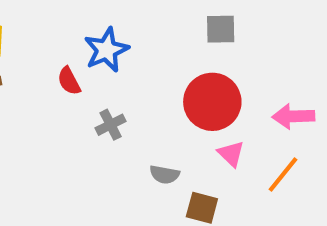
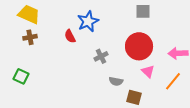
gray cross: (111, 125) -> (101, 56), moved

